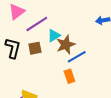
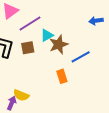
blue line: (77, 57) -> (81, 57), moved

